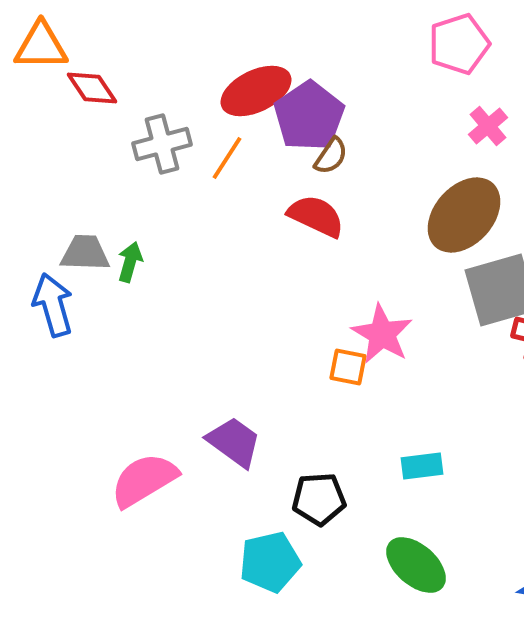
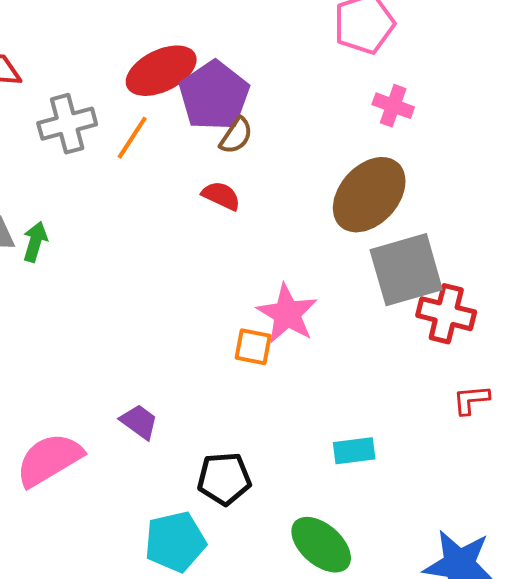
pink cross: (488, 126) -> (393, 106), turned -30
red semicircle: (316, 216) -> (221, 196), size x0.7
purple trapezoid: (234, 442) -> (139, 422), size x0.7
cyan rectangle: (422, 466) -> (354, 451), moved

